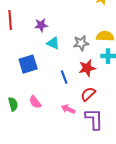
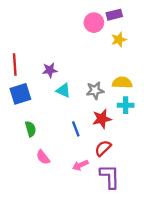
blue square: (28, 64) -> (20, 94), moved
green semicircle: (13, 104) -> (31, 129), moved
pink arrow: (68, 109) -> (80, 165), turned -48

